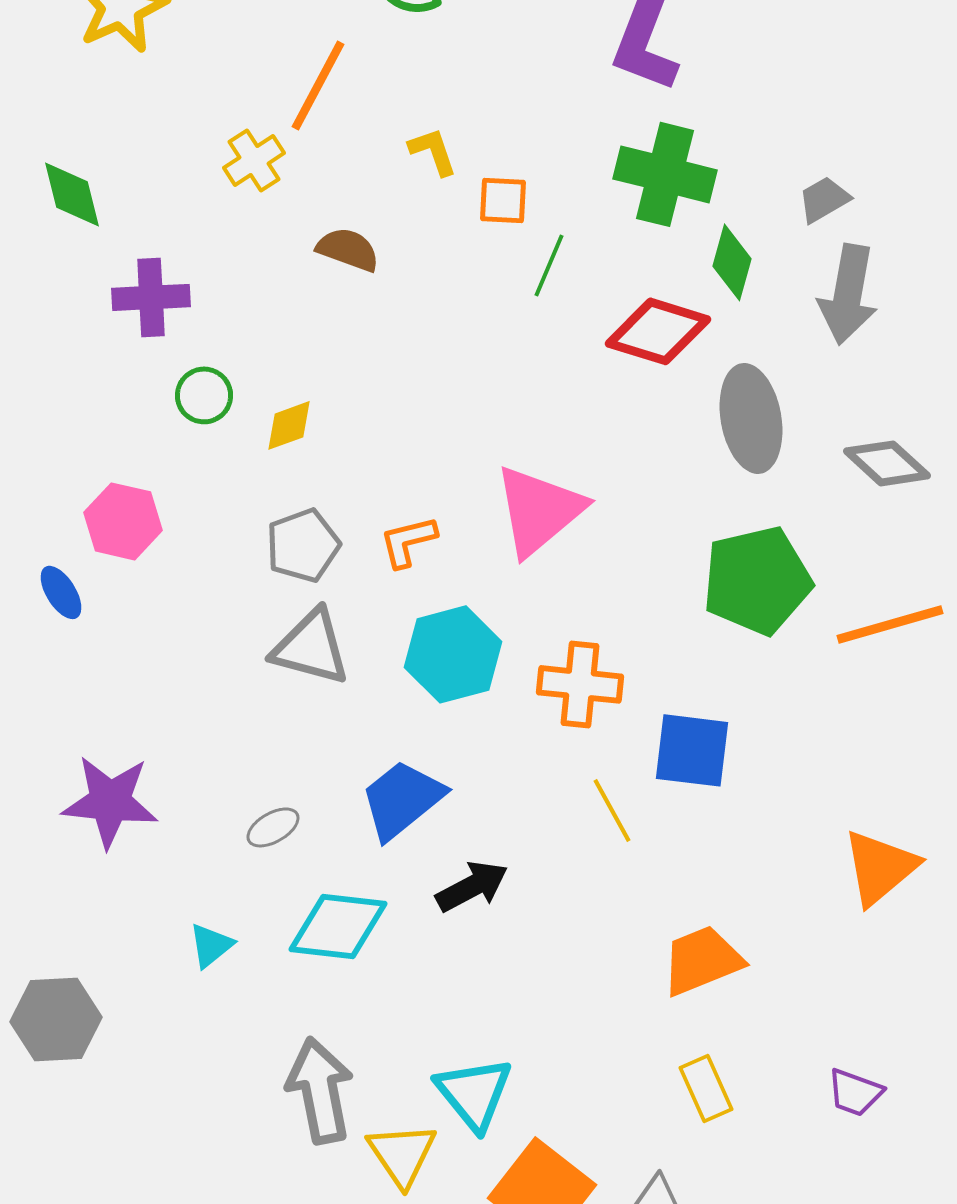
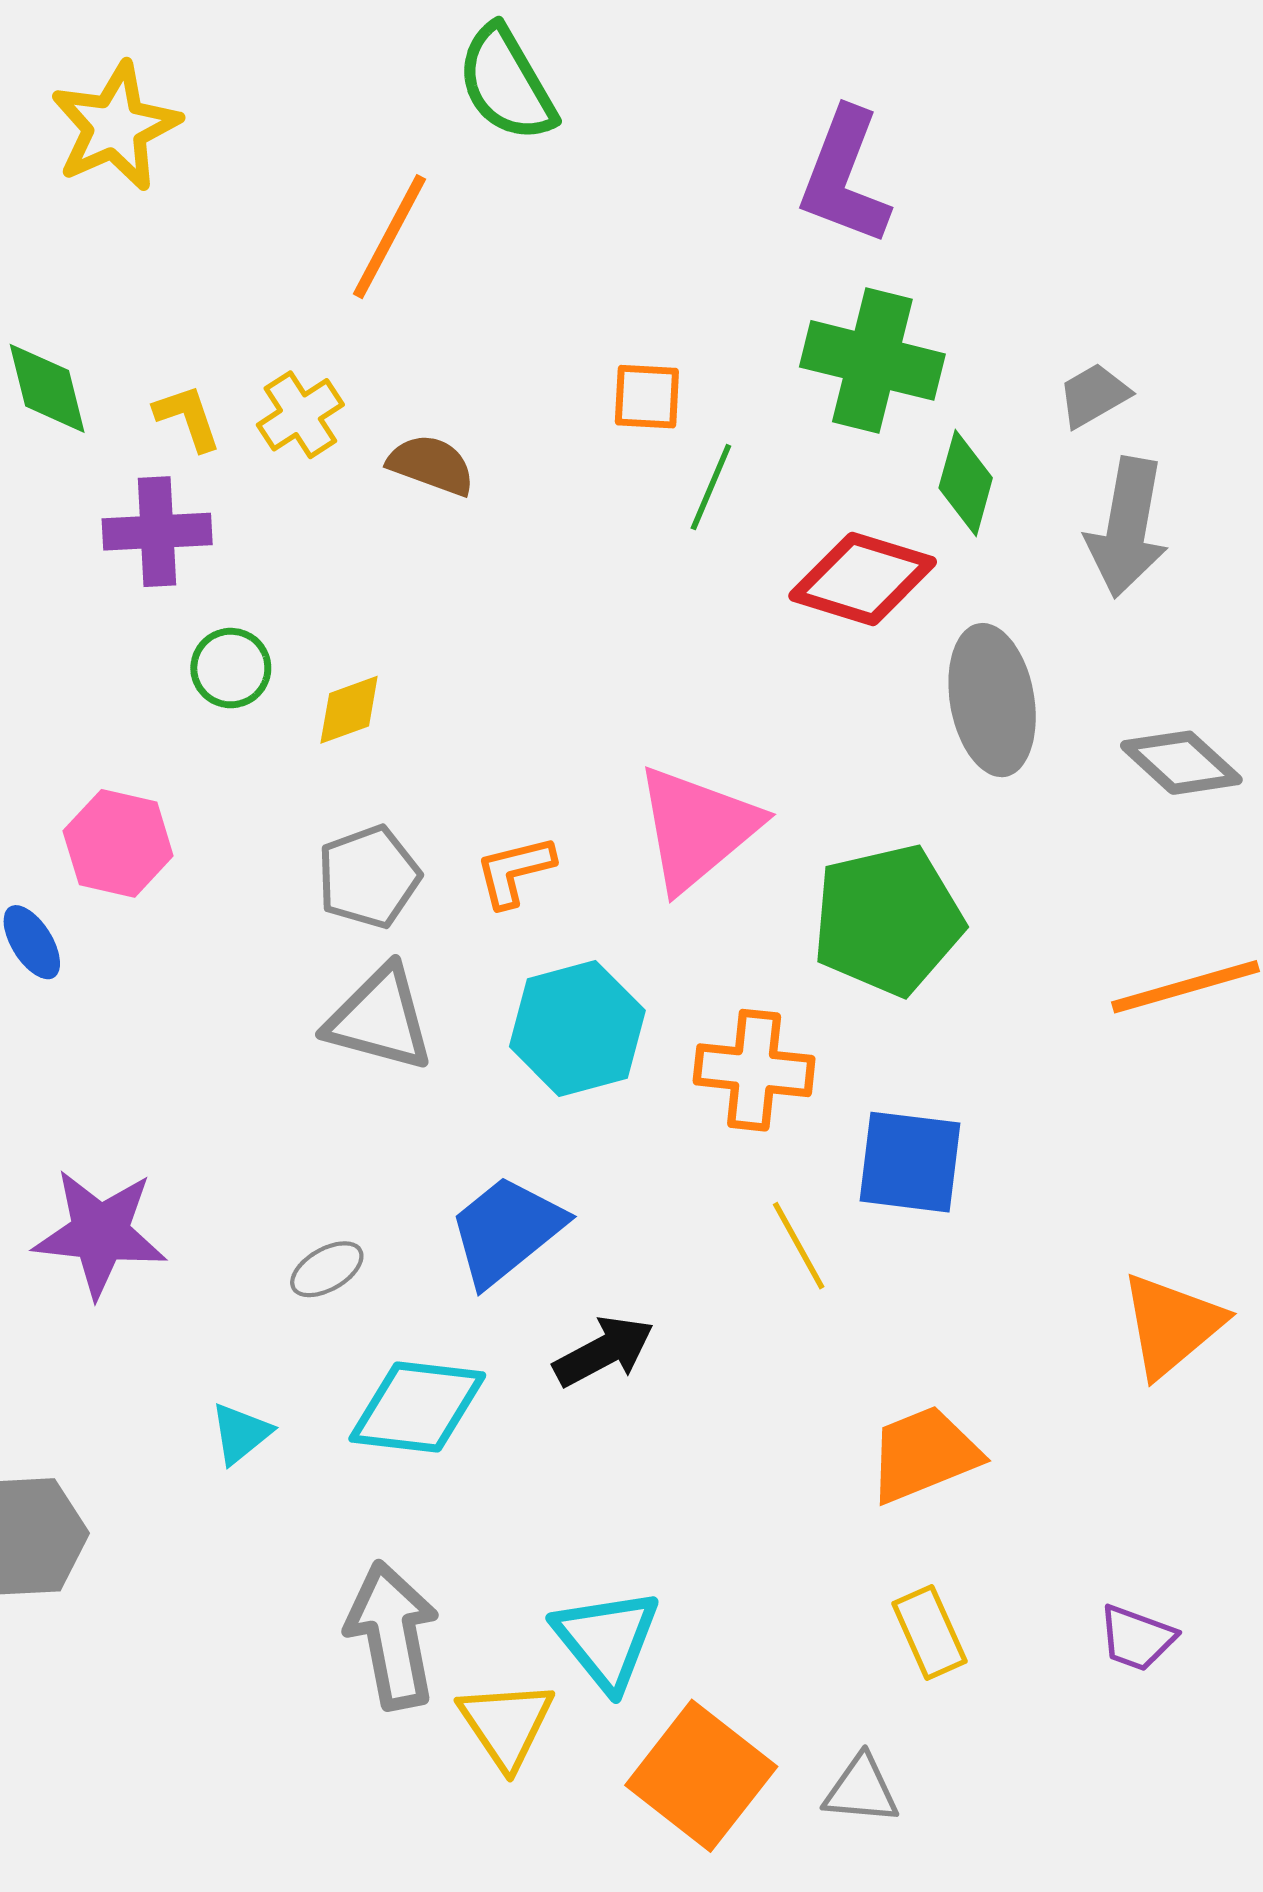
yellow L-shape: (433, 151) -> (188, 418), moved
yellow cross: (254, 160) -> (300, 415), moved
green pentagon: (757, 580) -> (888, 920), moved

